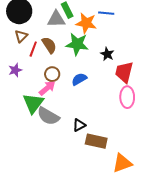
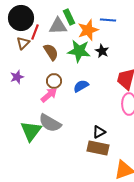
orange star: (86, 23) -> (88, 30), turned -30
red line: (33, 49) -> (35, 32), moved
black star: (107, 54) -> (102, 51), moved
green triangle: (33, 103) -> (31, 131), moved
black triangle: (79, 125) -> (99, 132), moved

